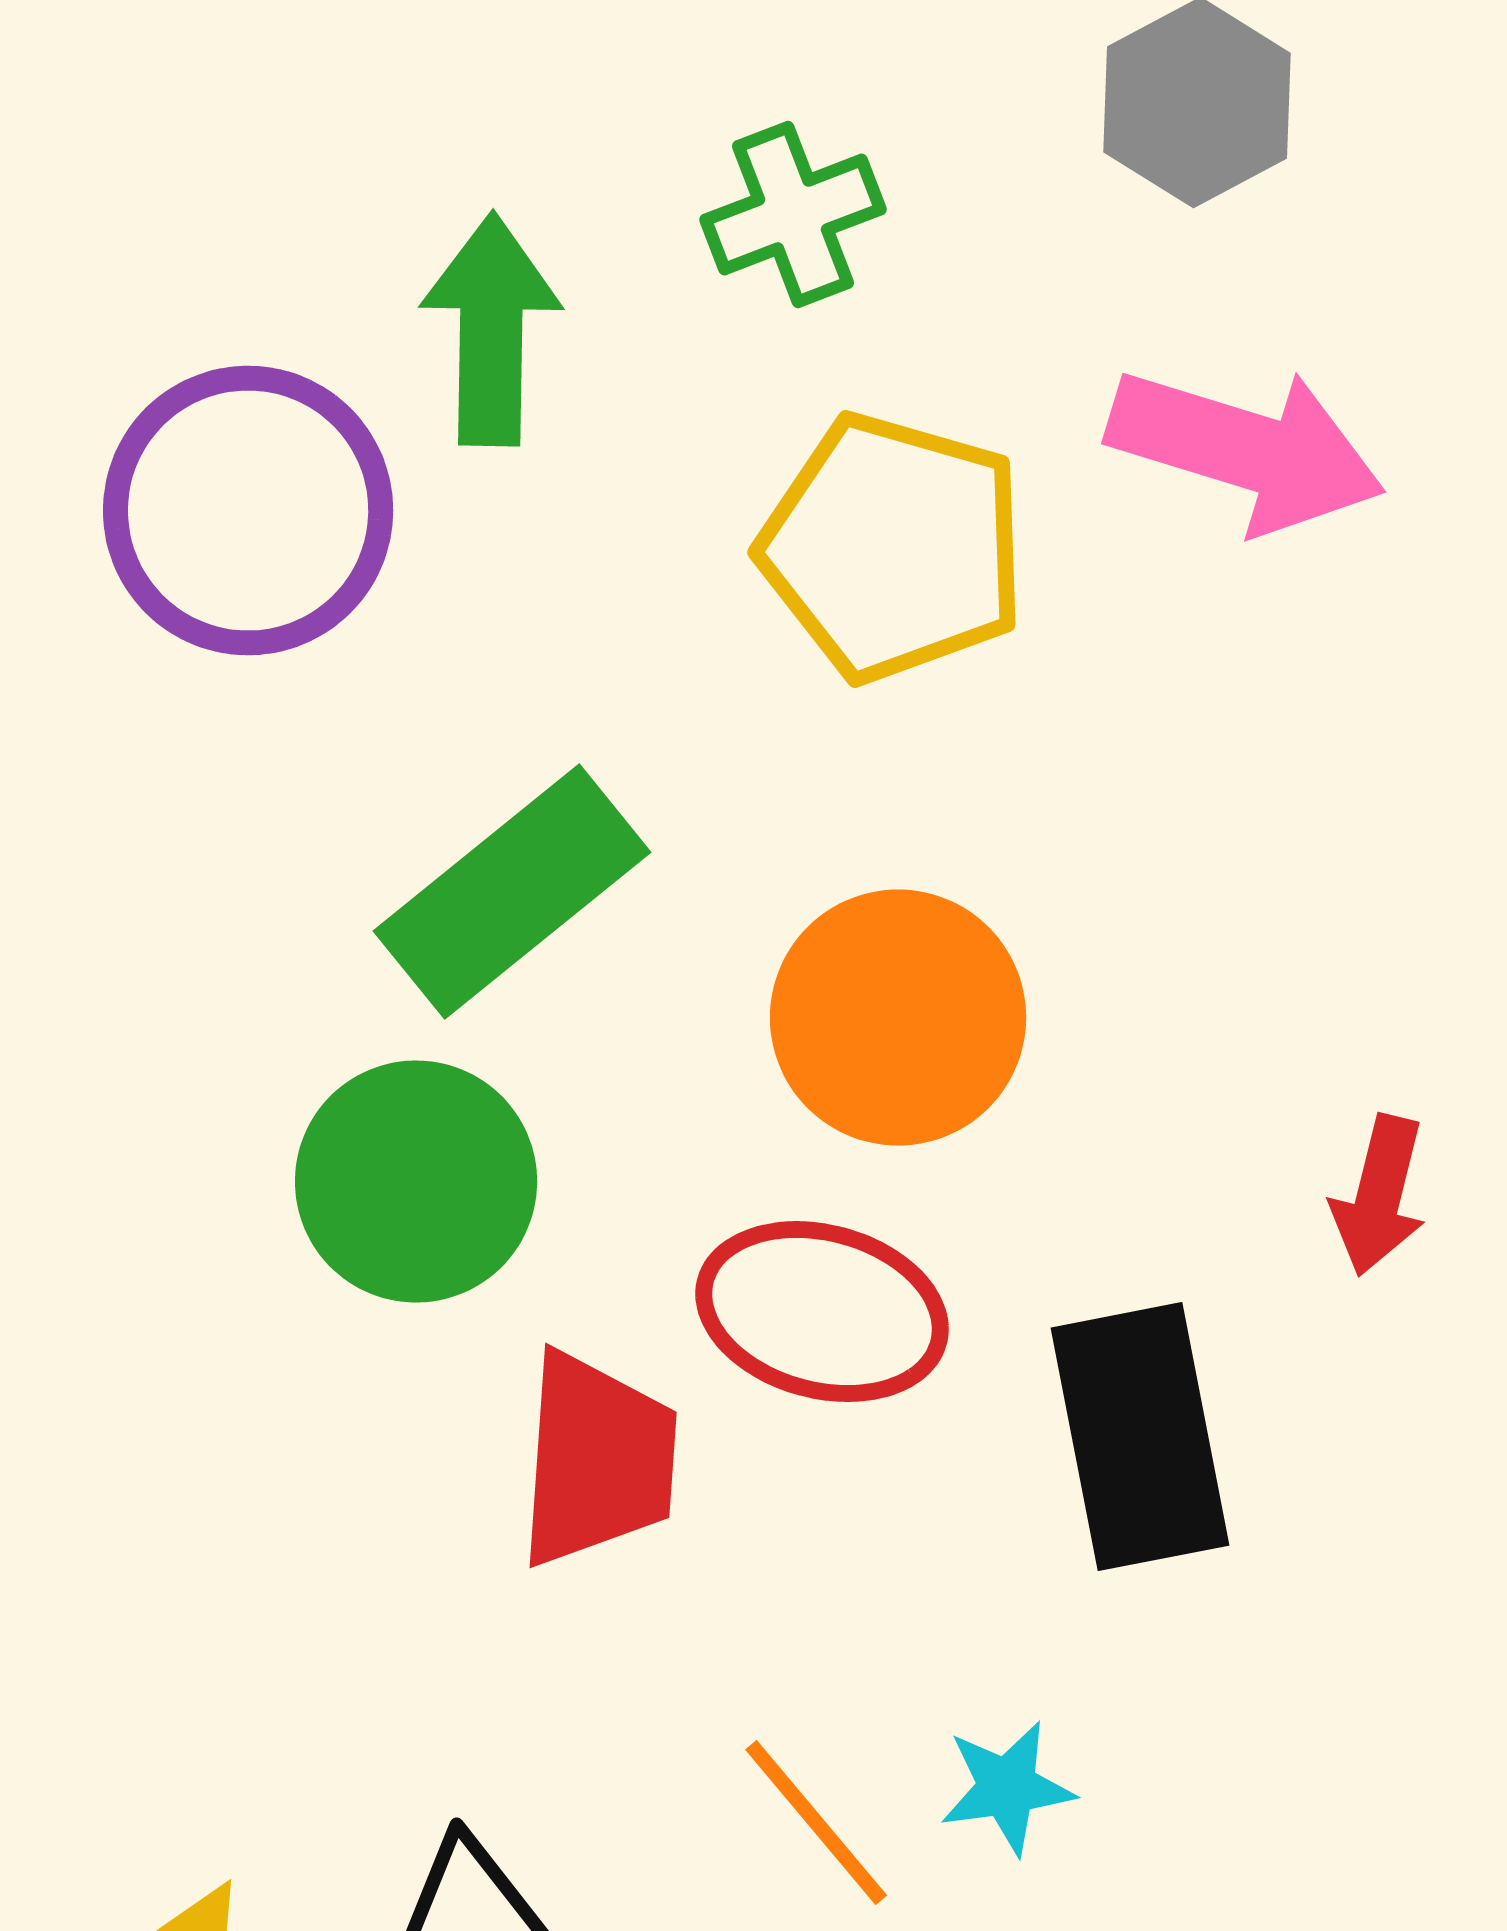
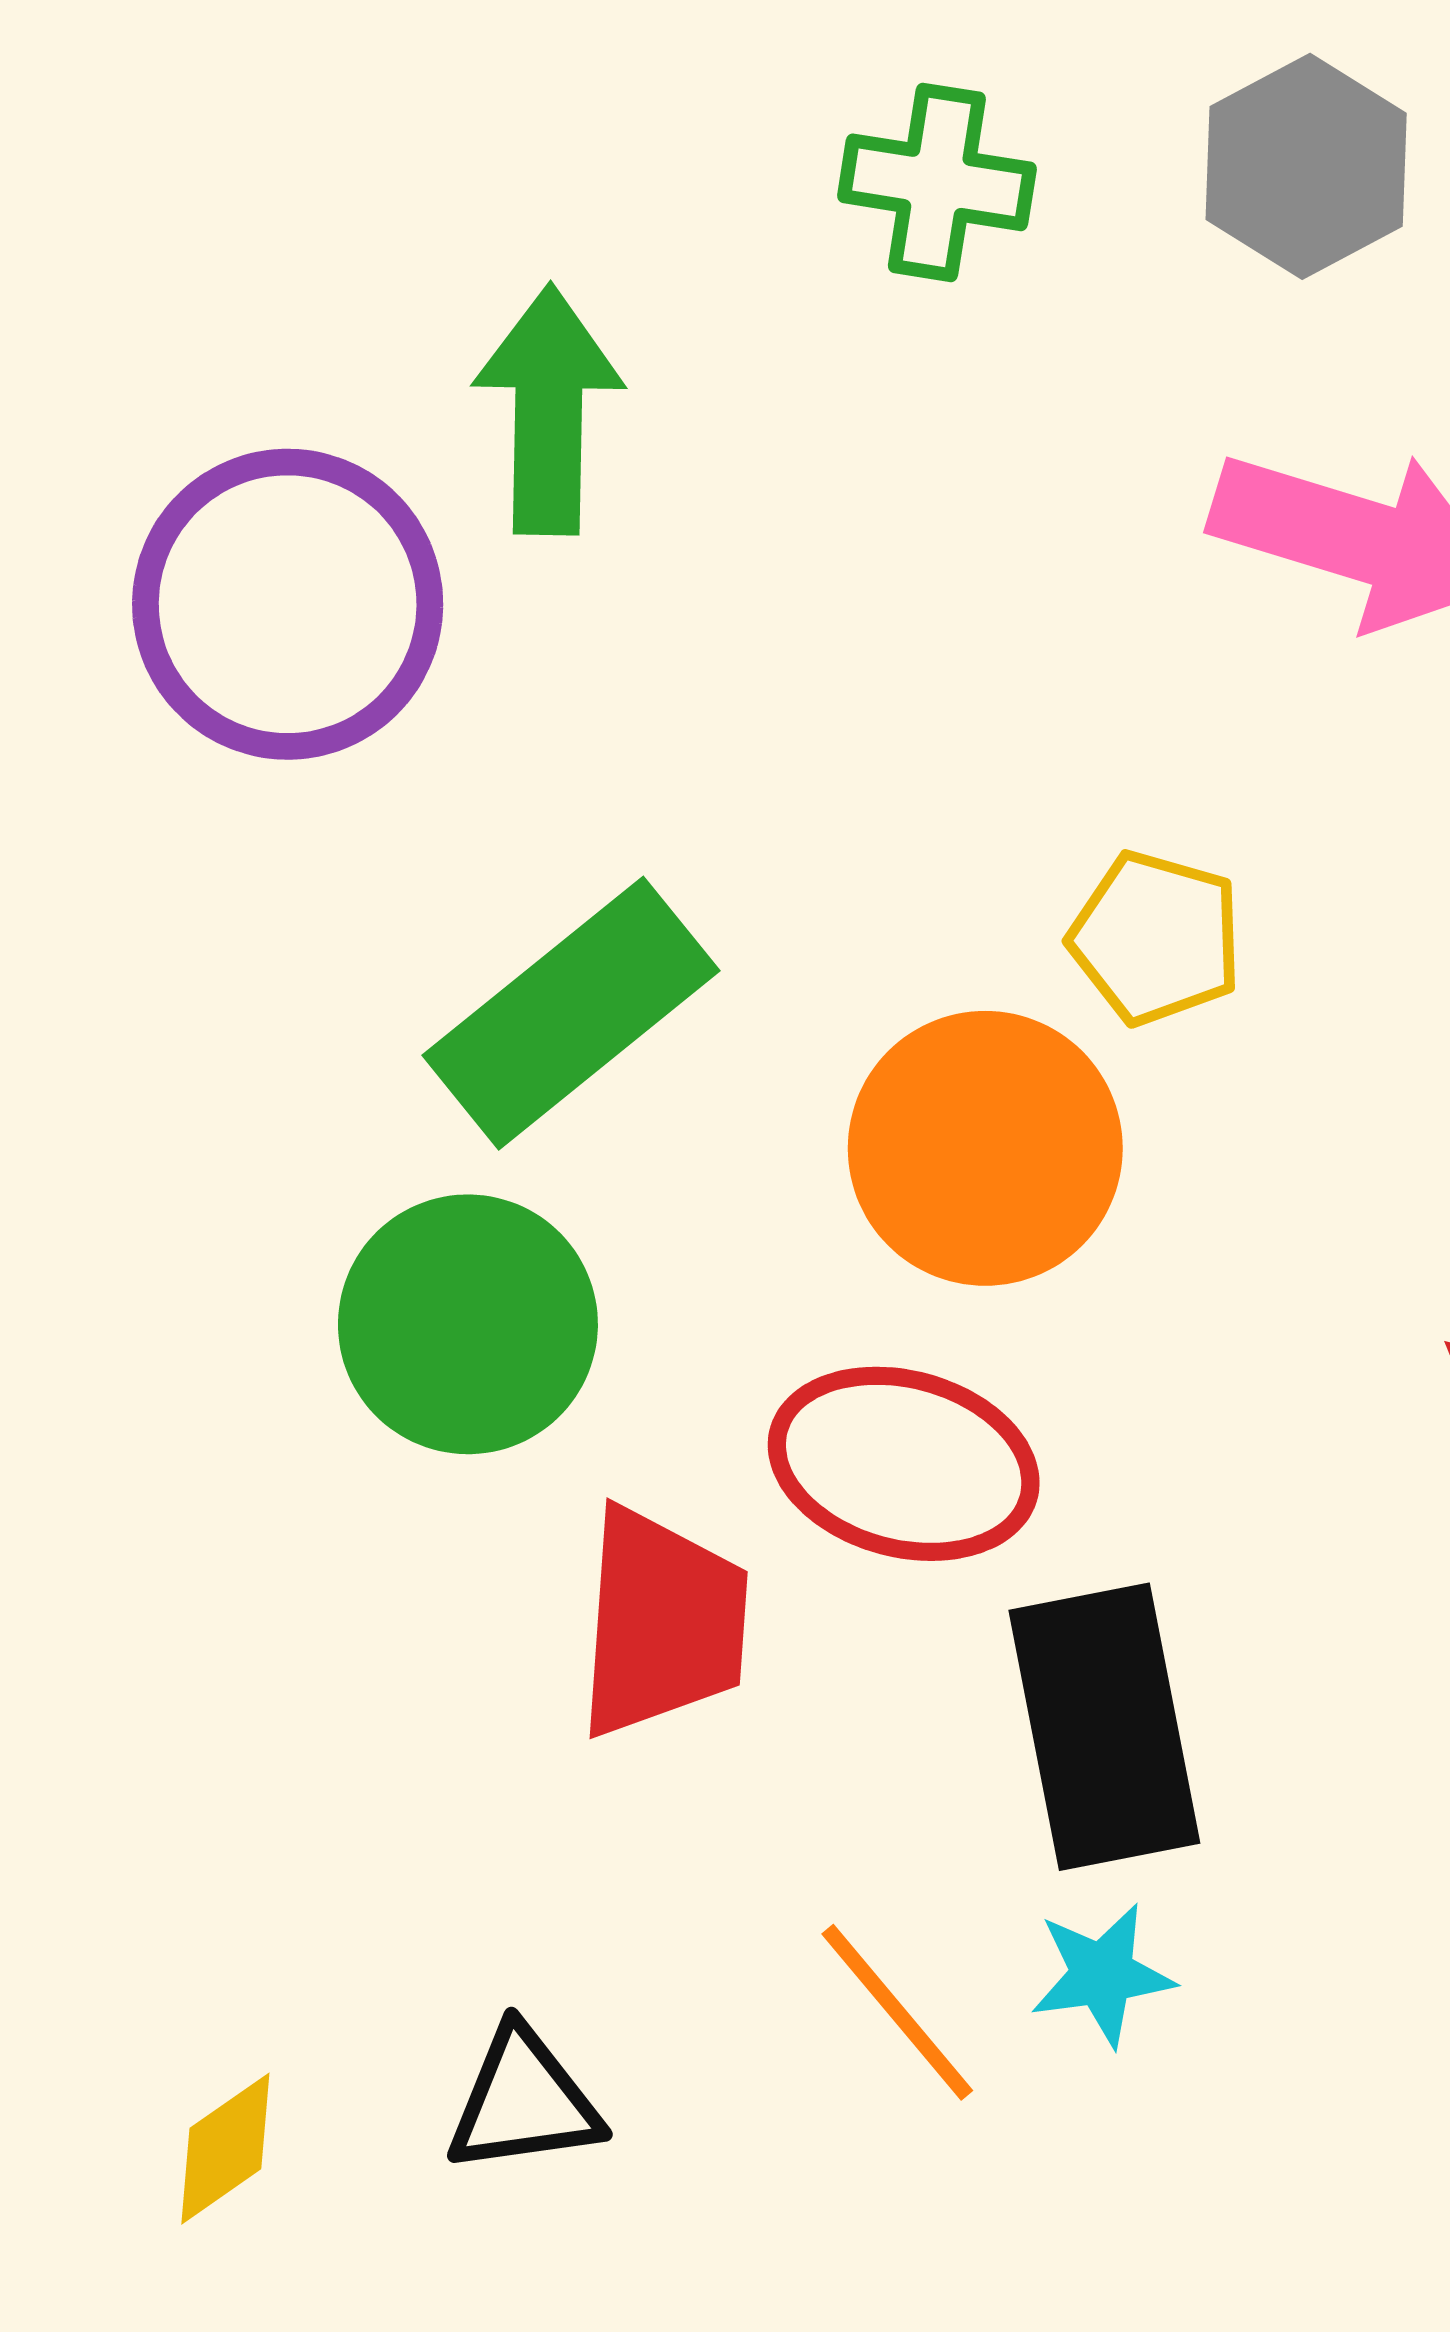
green cross: (793, 215) -> (937, 182), moved, turned 30
yellow pentagon: (893, 548) -> (1156, 938), moved, size x0.6
black rectangle: (1140, 1437) -> (1104, 1727), moved

